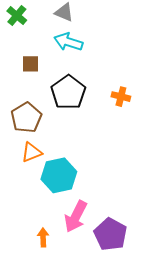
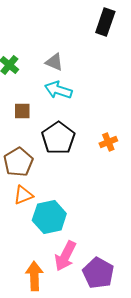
orange cross: (121, 97) -> (108, 142), turned -36
orange arrow: (43, 237) -> (34, 276), size x1.6

